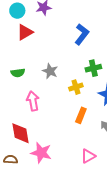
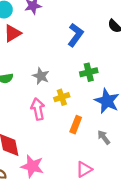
yellow cross: (76, 87) -> (62, 97), moved
pink arrow: (33, 101) -> (38, 109), moved

